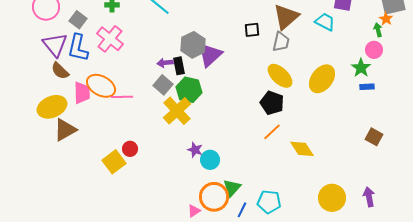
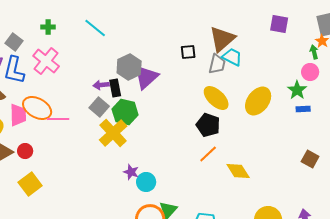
cyan trapezoid: (325, 22) -> (232, 57), moved
red circle: (130, 149) -> (25, 151), moved
yellow square: (114, 162) -> (30, 184), moved

